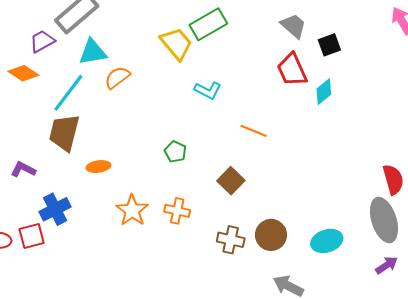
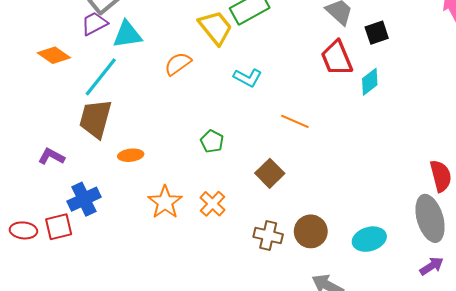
purple trapezoid: (42, 41) -> (94, 24), moved
orange semicircle: (117, 77) -> (178, 64), moved
orange cross: (177, 211) -> (212, 204), turned 30

